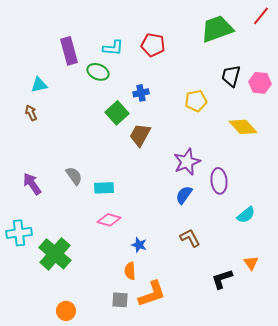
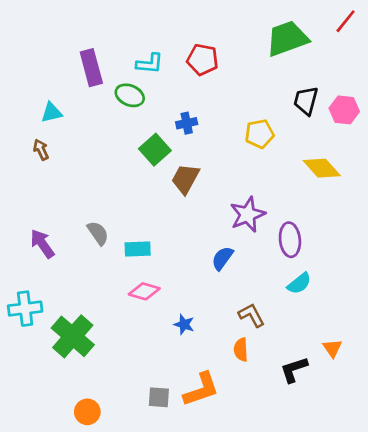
blue semicircle: (184, 195) -> (222, 258), moved
cyan semicircle: (246, 215) -> (299, 283), moved
orange semicircle: (130, 271) -> (241, 350), moved

